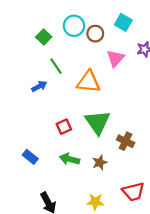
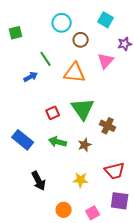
brown circle: (95, 34) -> (81, 40), moved
green square: (44, 37) -> (16, 33), moved, turned 32
pink triangle: (115, 58) -> (106, 61), moved
blue rectangle: (30, 157) -> (23, 140), size x1.5

